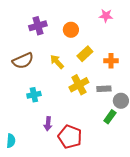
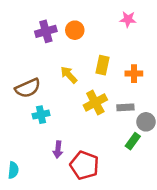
orange circle: (71, 30) -> (75, 30), moved
yellow rectangle: (85, 54) -> (103, 65), turned -35
brown semicircle: (23, 61) -> (28, 88), moved

